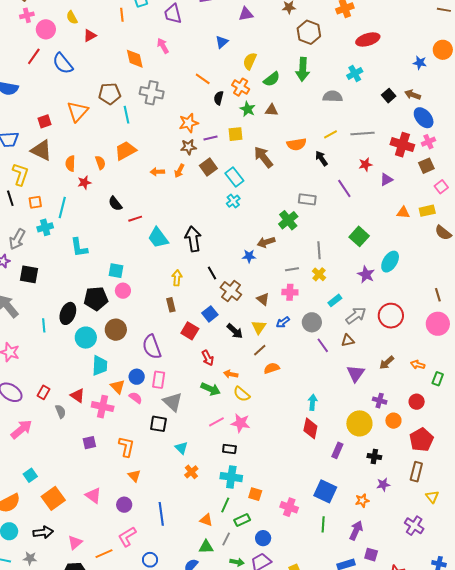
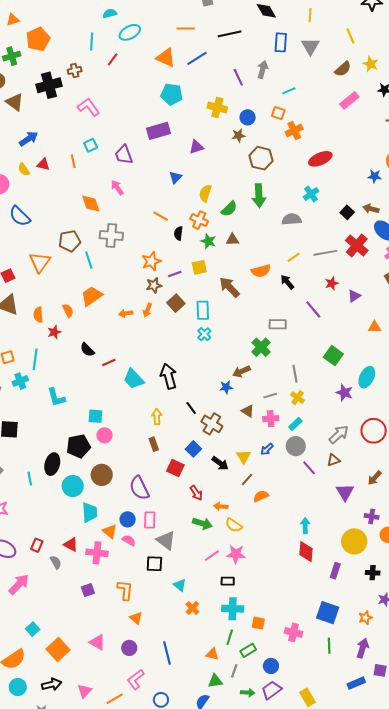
red triangle: (90, 36) -> (43, 164), moved, turned 48
red cross: (402, 145) -> (357, 245), moved, turned 30
cyan rectangle: (234, 177) -> (203, 310), turned 42
brown triangle: (263, 299) -> (248, 411), moved
cyan rectangle: (335, 300) -> (295, 424), moved

